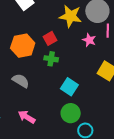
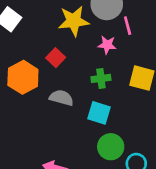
green cross: (51, 59) -> (101, 78), moved
gray semicircle: (21, 81) -> (61, 98), moved

